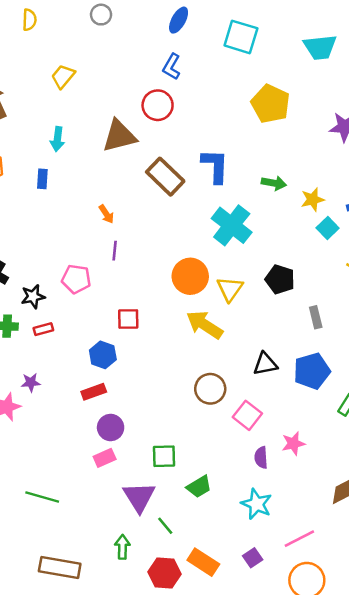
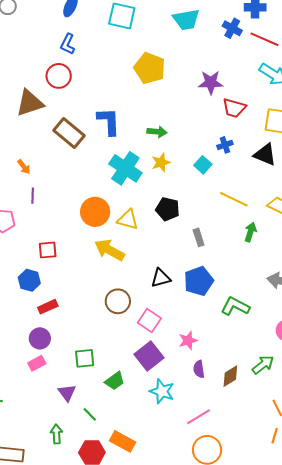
yellow star: (313, 199) -> (161, 163), moved
yellow triangle: (230, 289) -> (128, 220), turned -45
red rectangle: (94, 392) -> (48, 307), moved
purple semicircle: (261, 458) -> (199, 369), moved
purple triangle: (139, 497) -> (67, 393), size x0.7
purple square: (253, 558) -> (149, 356), moved, size x1.8

